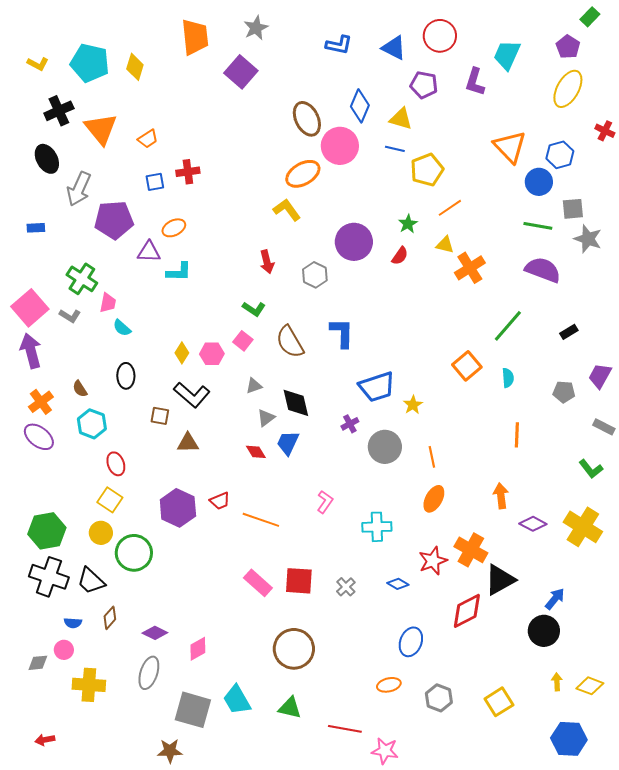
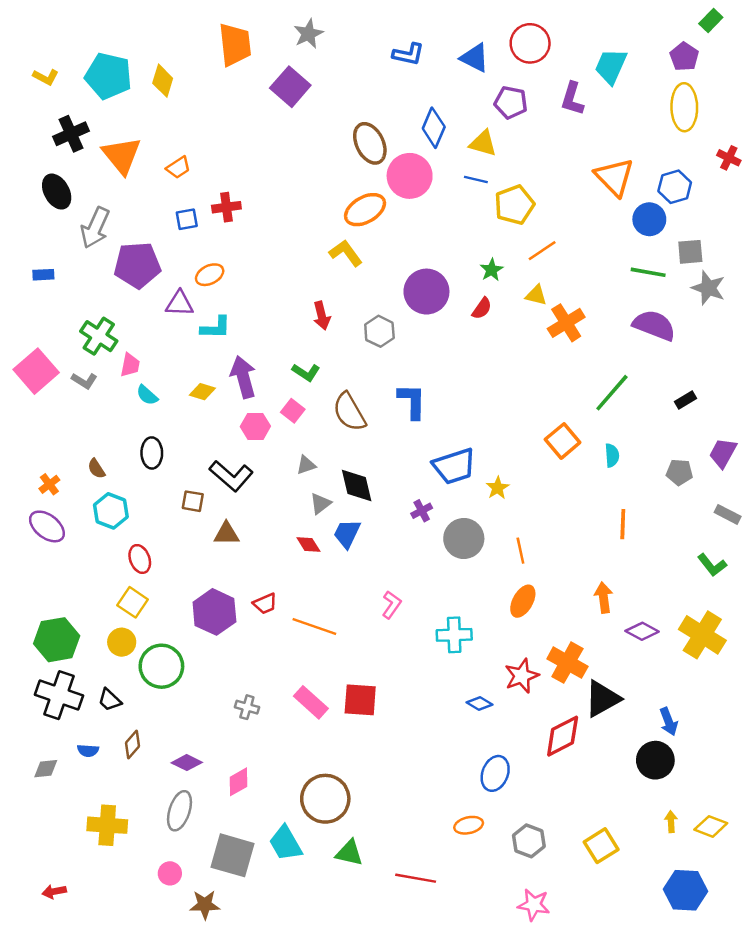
yellow ellipse: (568, 89) -> (684, 107), turned -30
purple arrow: (31, 351) -> (243, 377), moved
yellow diamond: (182, 353) -> (202, 392), moved, turned 75
orange cross: (41, 402) -> (49, 484), size x0.7
black trapezoid: (91, 581) -> (110, 700), size x0.7
gray cross: (346, 587) -> (247, 707), moved, turned -30
blue arrow: (555, 599) -> (669, 722), turned 120
brown circle: (294, 649) -> (325, 799), moved
pink circle: (64, 650) -> (170, 873), moved
gray diamond: (38, 663) -> (46, 769), moved
pink star: (385, 751) -> (534, 905), moved

